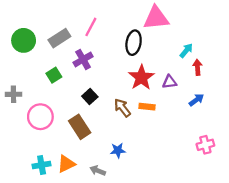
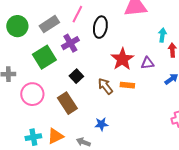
black ellipse: (134, 43) -> (100, 27), moved
cyan arrow: (186, 51) -> (162, 35), turned -32
green square: (54, 75) -> (44, 57), size x1.6

